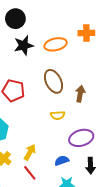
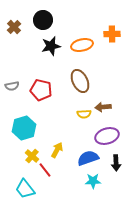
brown arrow: (80, 94) -> (103, 107), moved, turned -105
blue semicircle: (62, 161) -> (88, 158), size x1.5
red line: (30, 173) -> (45, 170), moved

